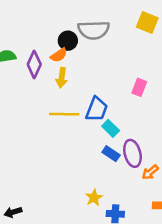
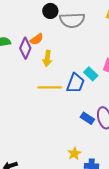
black circle: (68, 41) -> (50, 11), moved
orange semicircle: (59, 55) -> (37, 39), moved
cyan rectangle: (111, 128) -> (91, 74), moved

